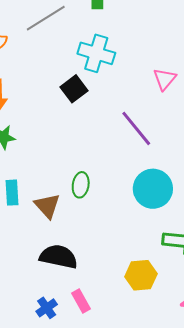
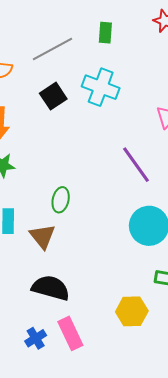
black square: (74, 89) -> (53, 96), moved
green ellipse: (81, 185) -> (61, 200), moved
pink rectangle: (81, 301) -> (70, 333), size x1.4

